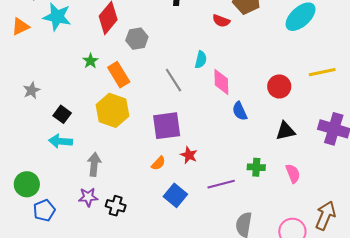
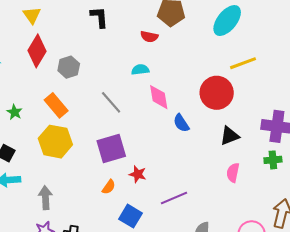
cyan semicircle: (201, 60) -> (140, 70), moved, turned -102
green star: (90, 61) -> (15, 112), moved
yellow line: (322, 72) -> (243, 63), moved
red circle: (279, 86) -> (217, 93), size x1.4
green cross: (256, 167) -> (273, 160), moved
pink semicircle: (293, 173) -> (233, 173), moved, turned -138

